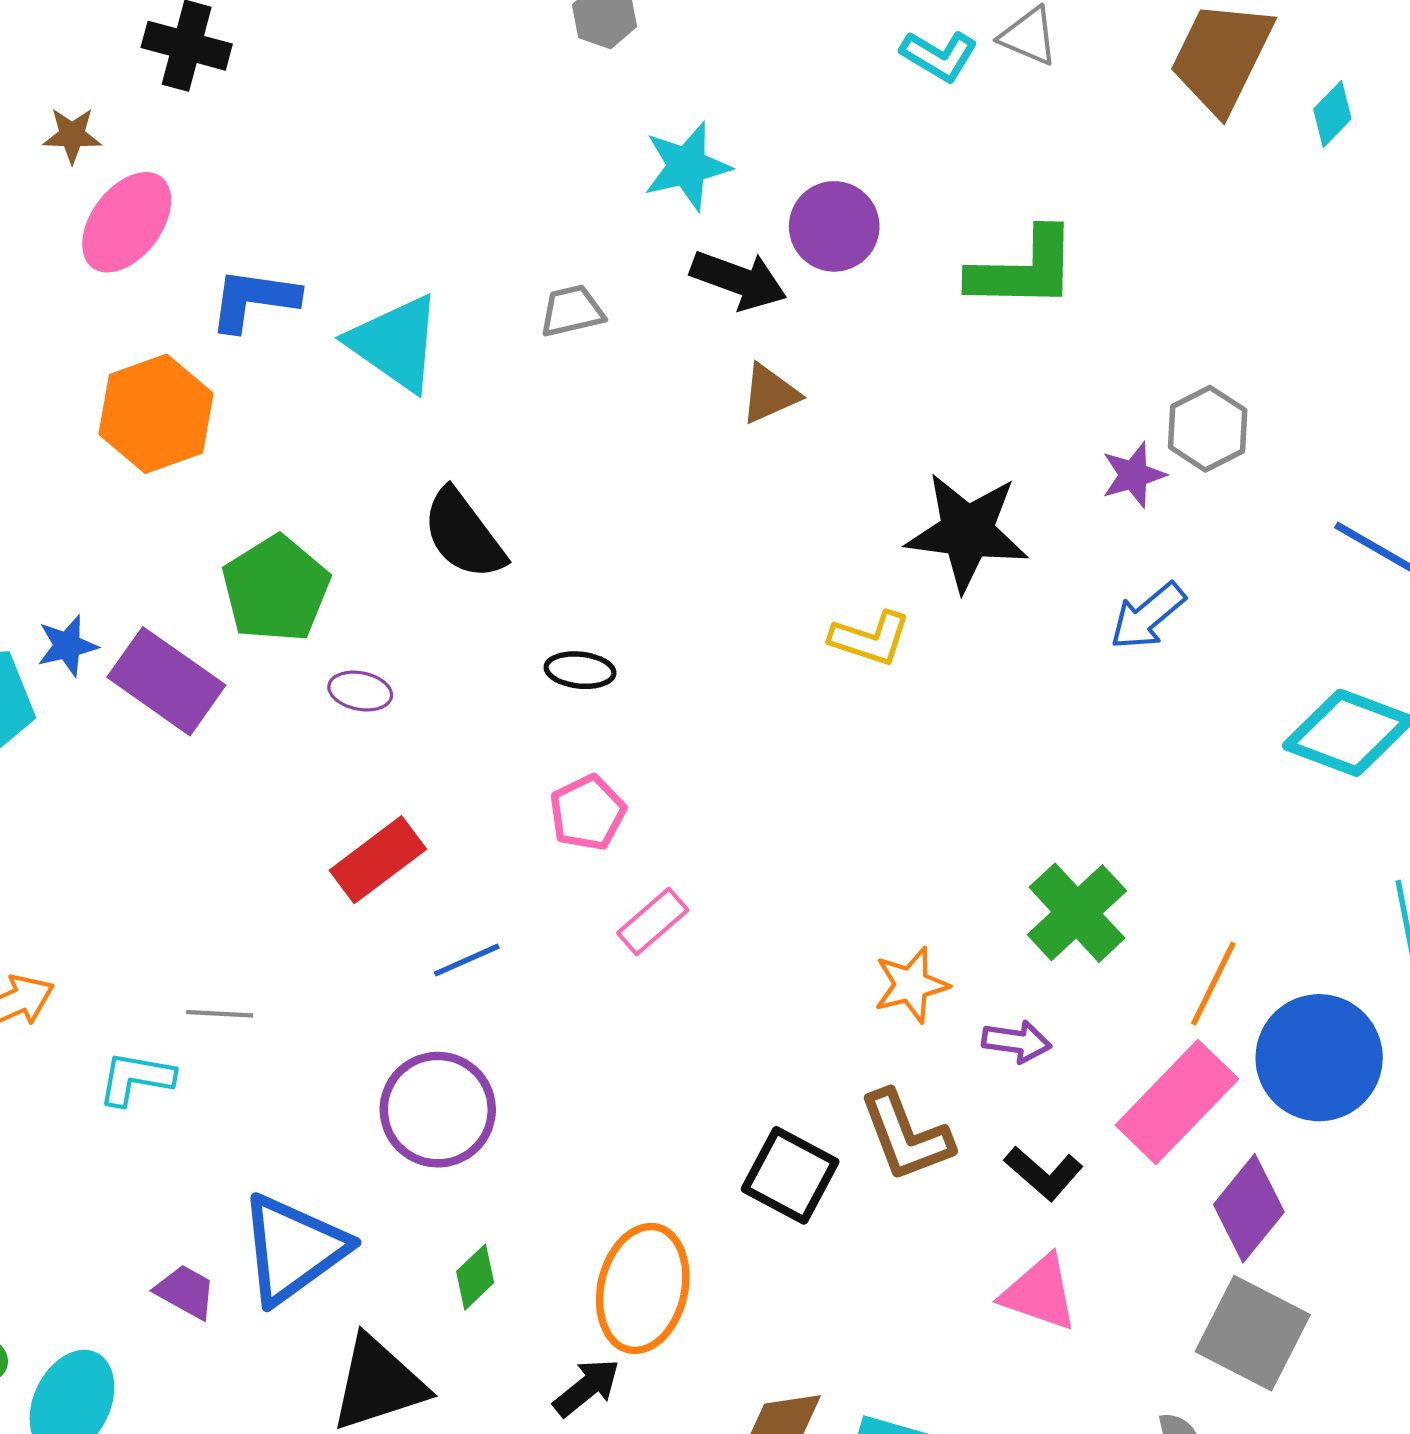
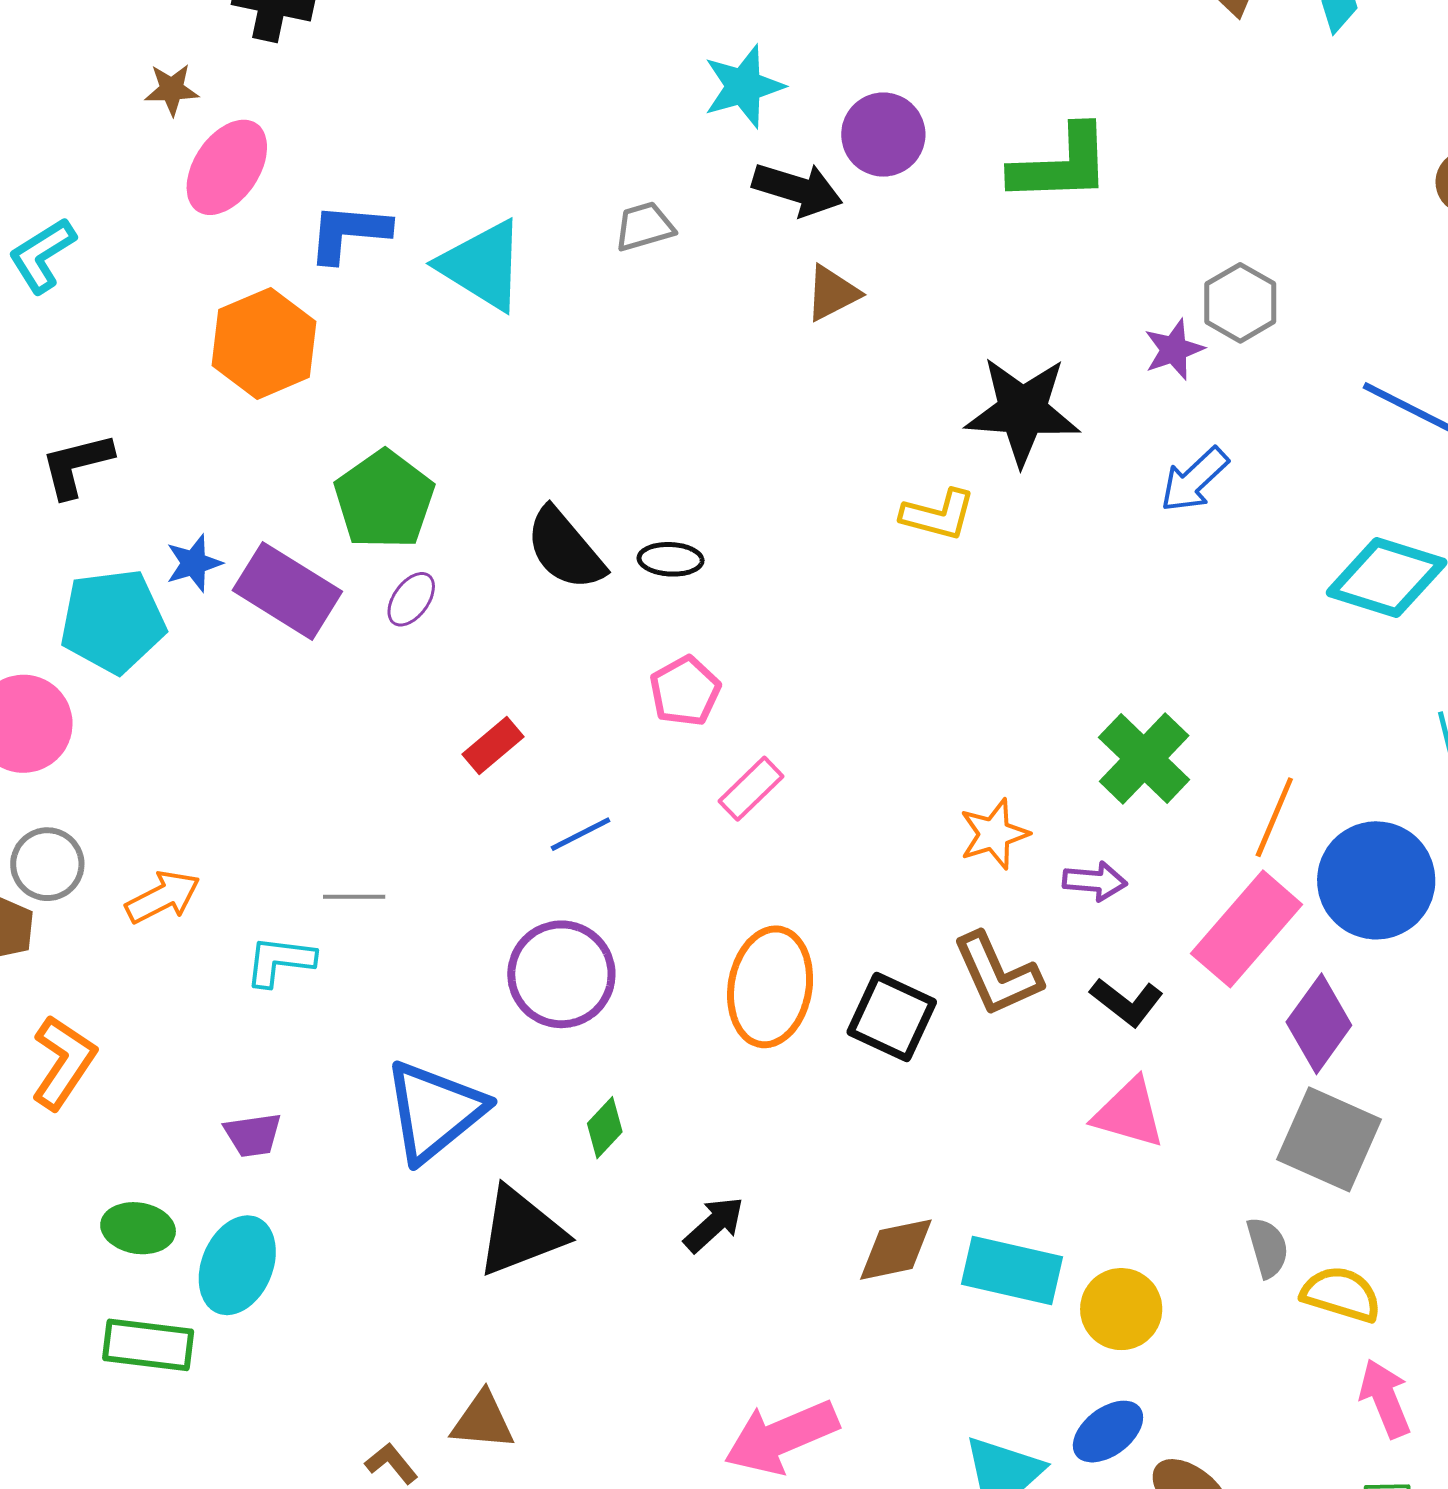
black semicircle: (464, 534) -> (565, 549), moved
purple ellipse: (360, 691) -> (411, 599), moved, turned -62
red rectangle: (378, 860) -> (493, 746), size x0.7
orange ellipse: (643, 1288) -> (770, 987), moved
purple trapezoid: (186, 1292) -> (253, 1135), moved, turned 146

